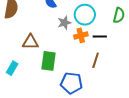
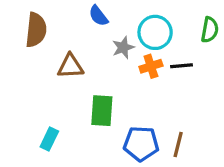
brown triangle: (30, 42) -> (70, 66), moved
brown line: (96, 60) -> (178, 145), moved
cyan rectangle: (12, 68) -> (49, 139), moved

